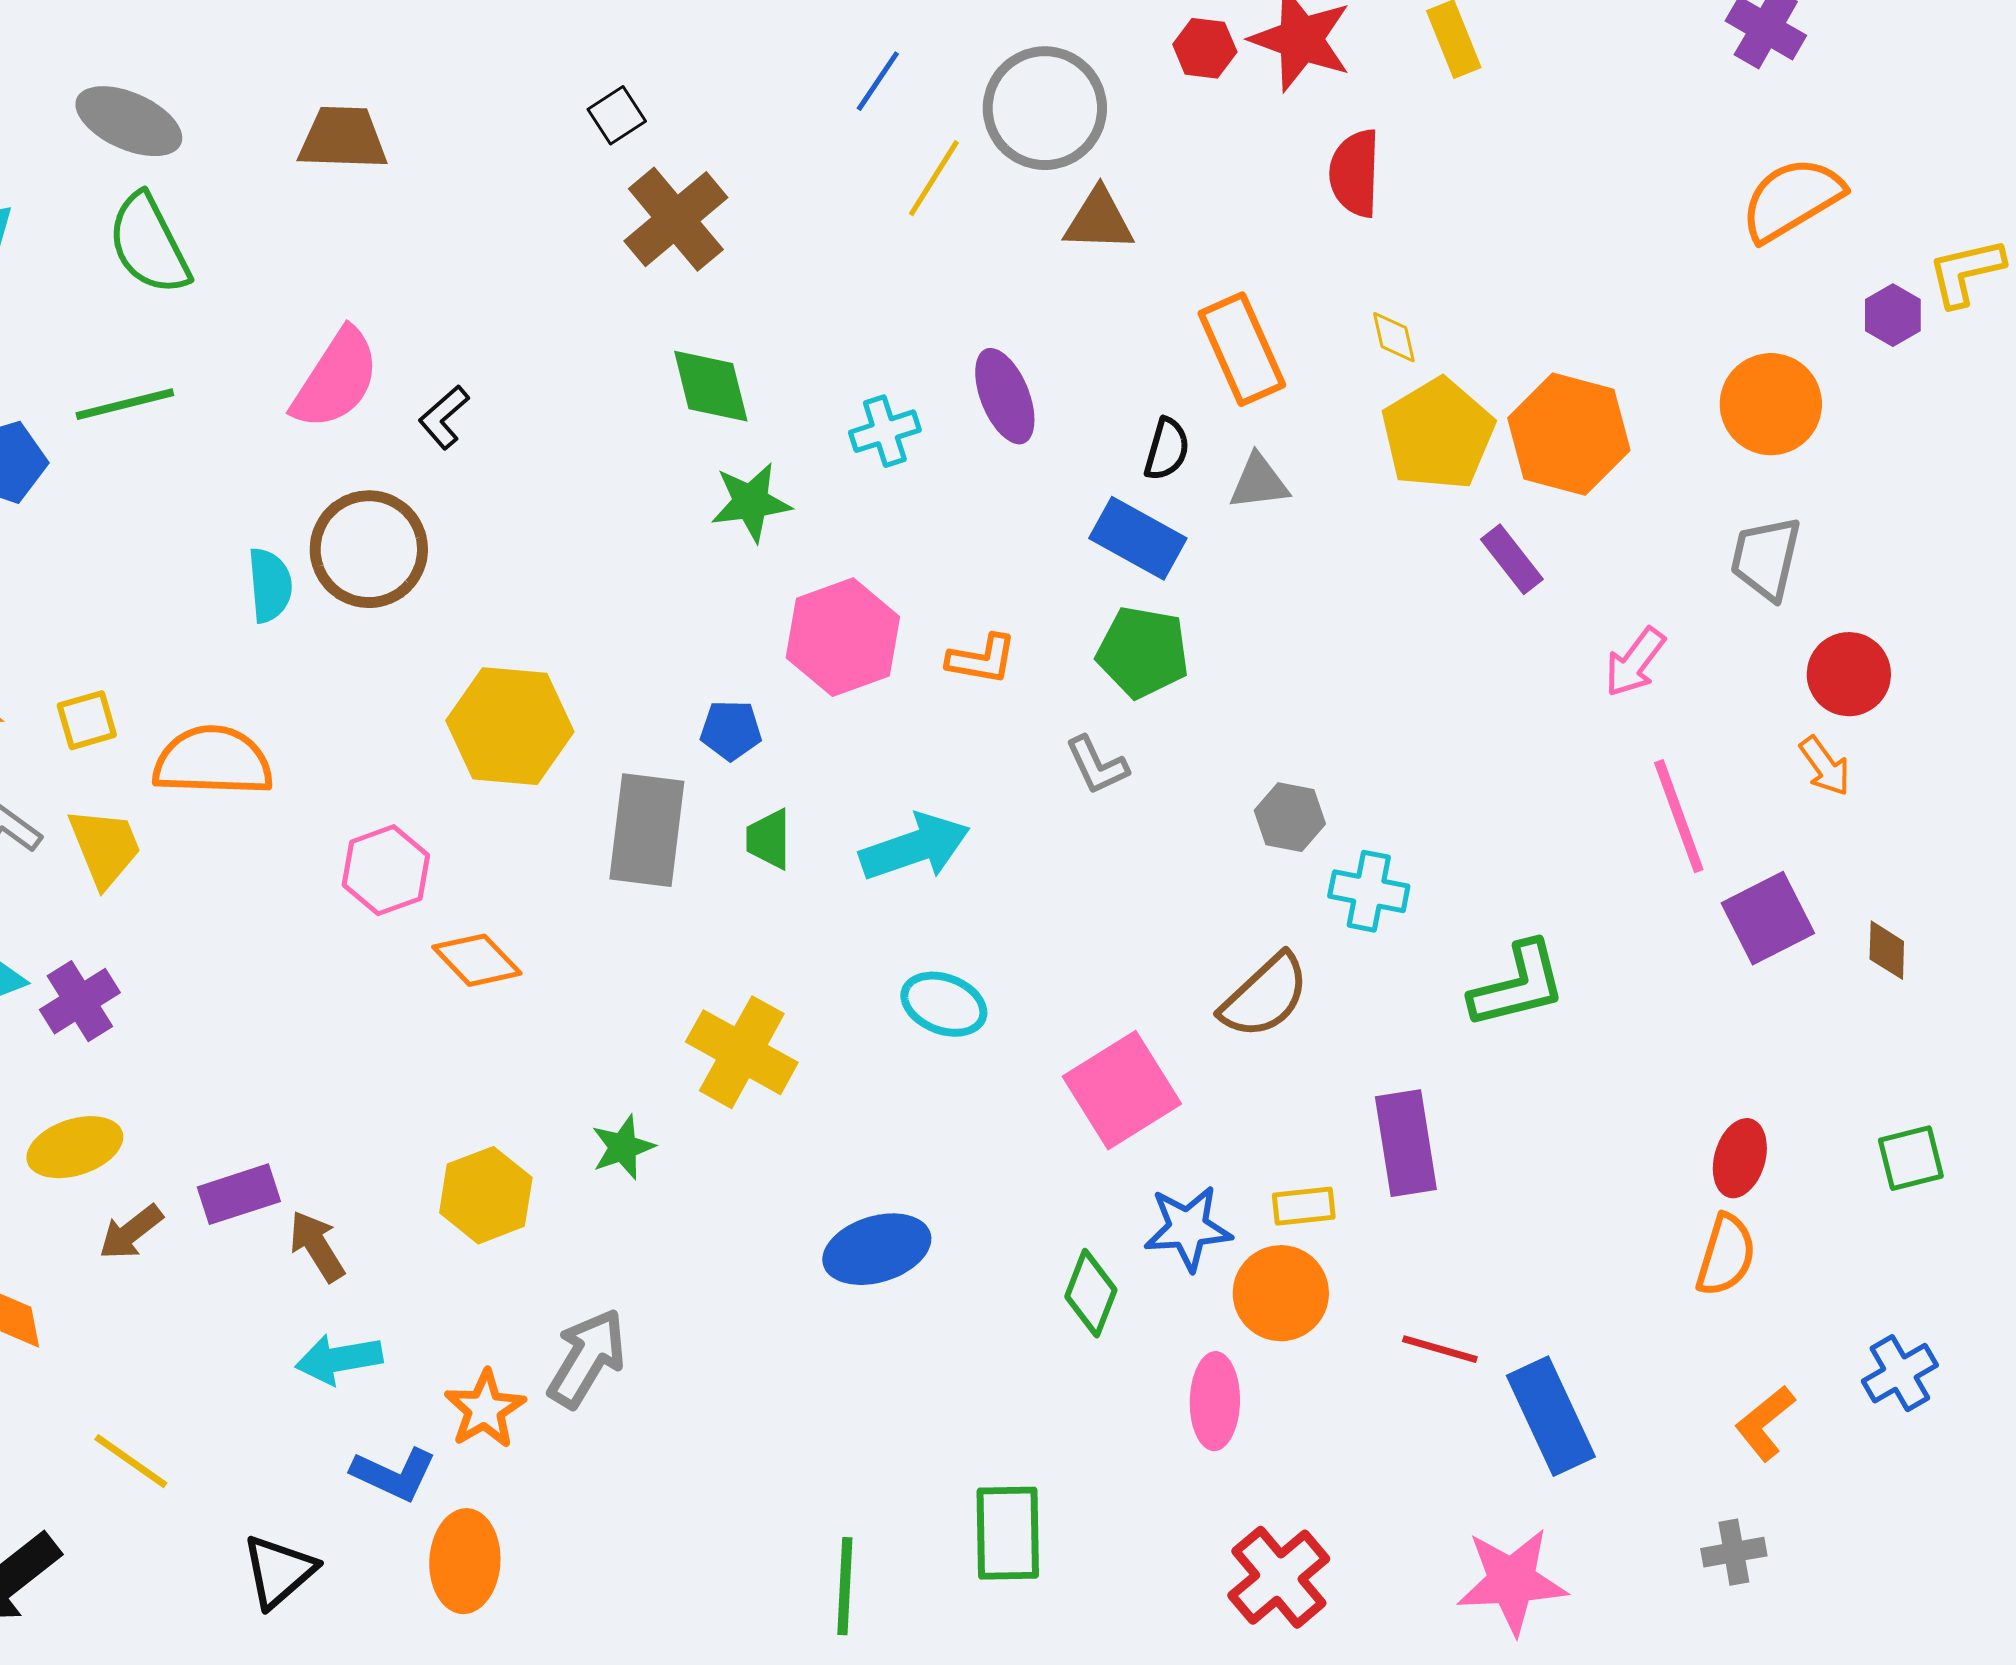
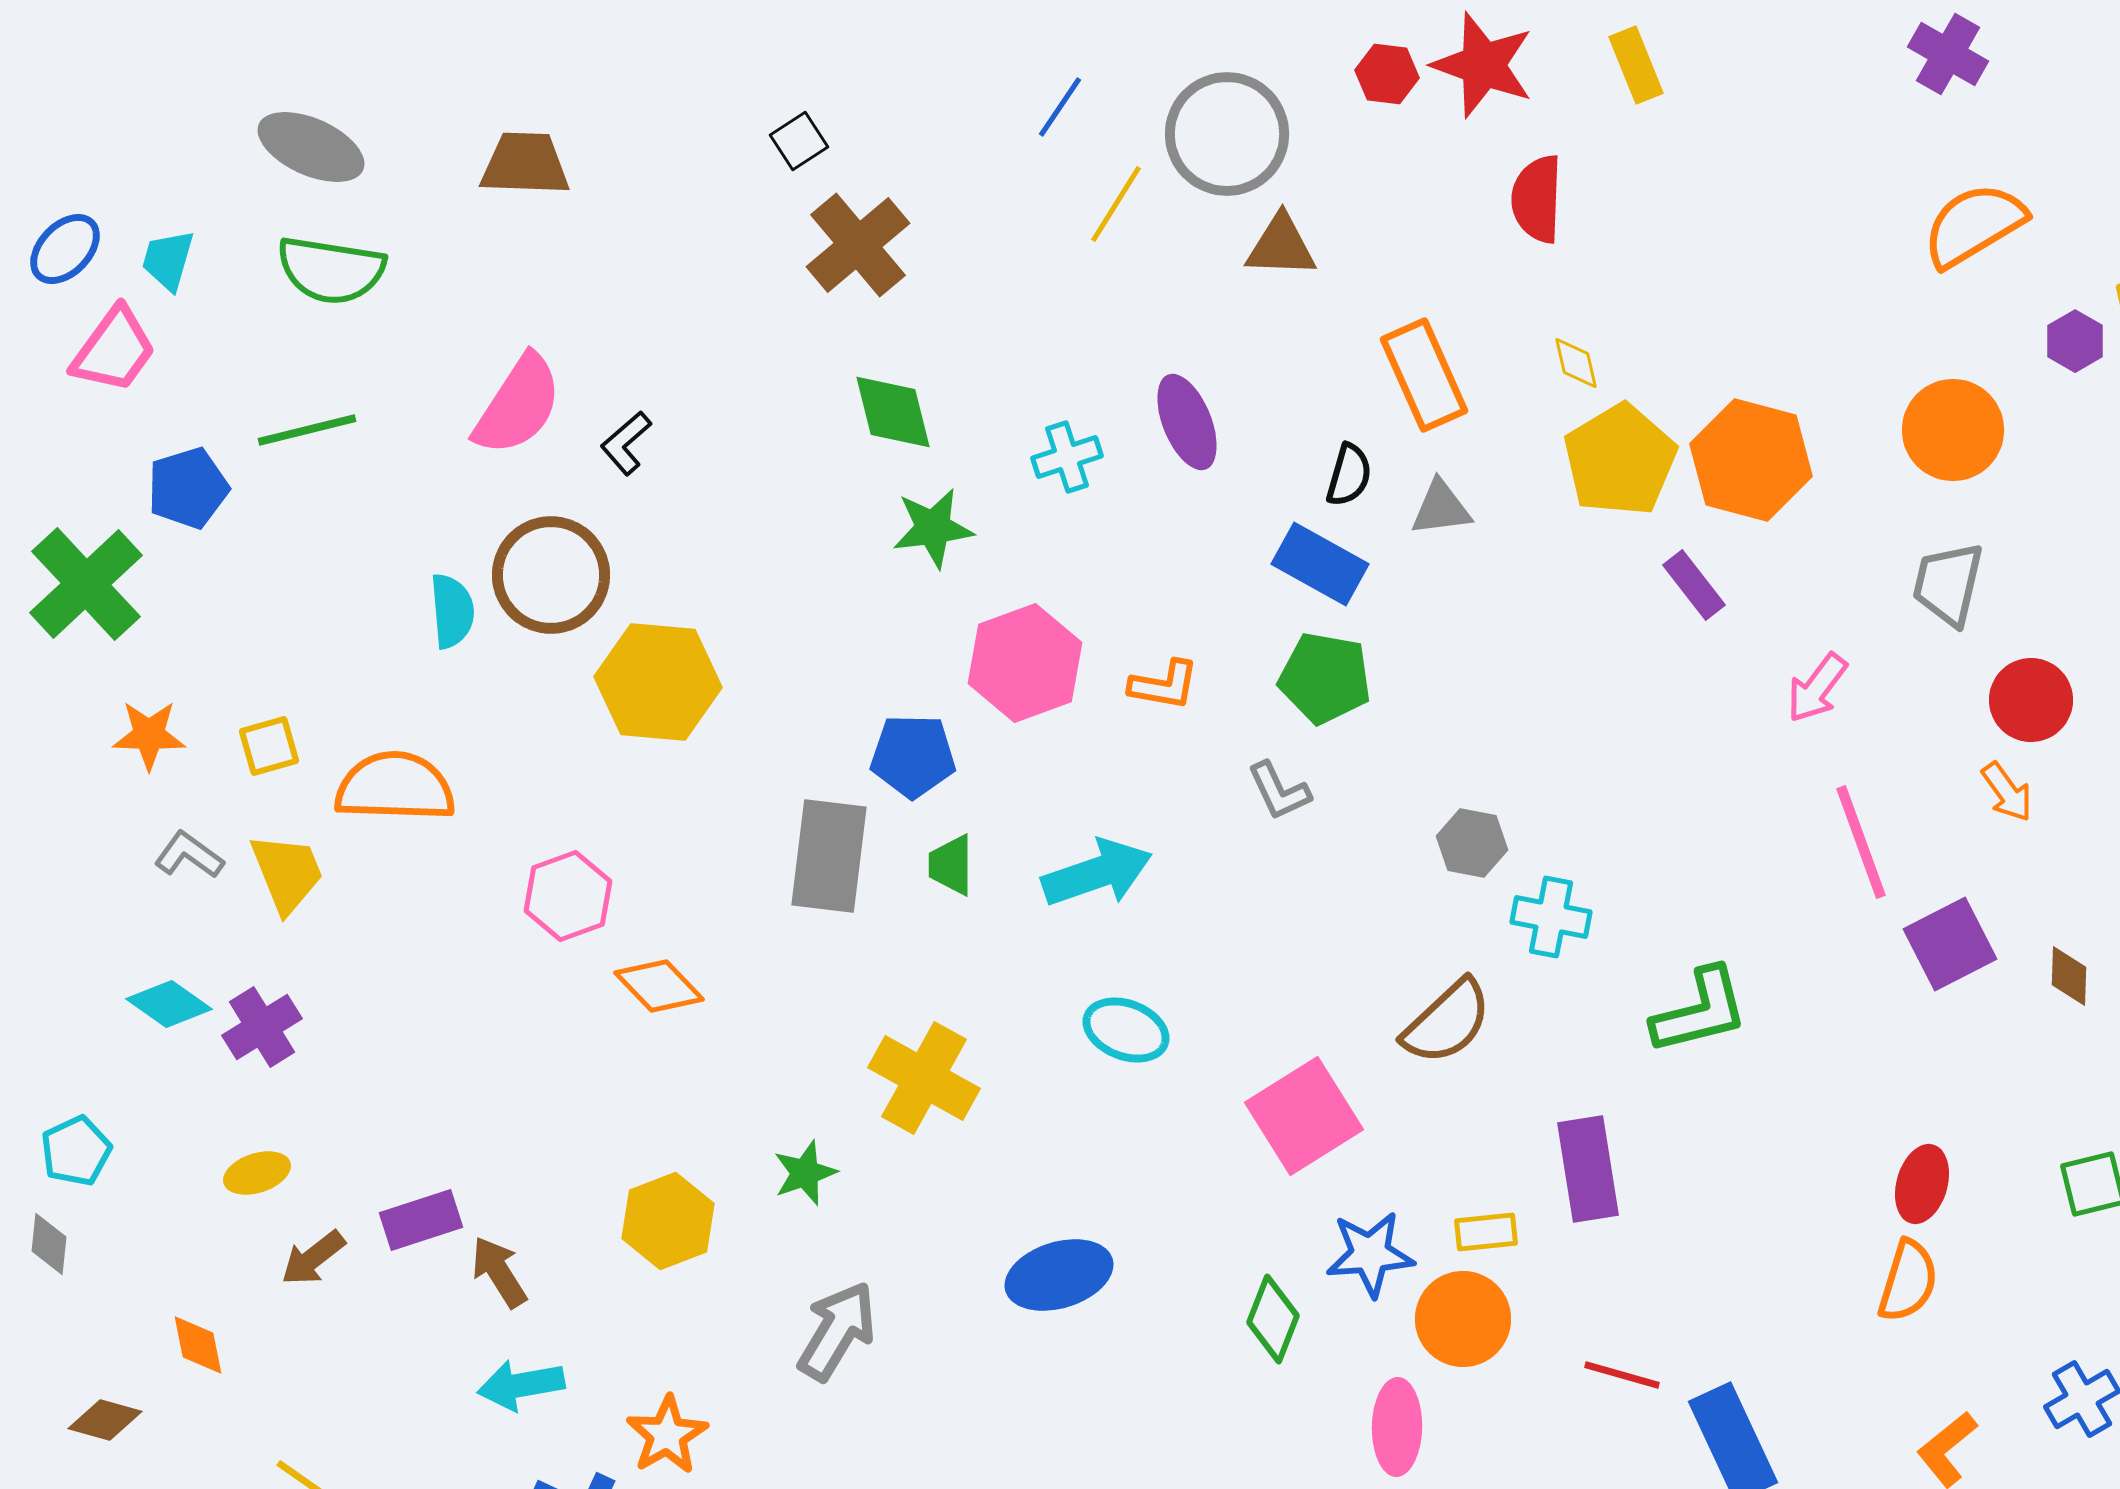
green semicircle: (149, 244) -> (331, 270), turned -54
yellow hexagon: (510, 726) -> (658, 682), moved
blue pentagon: (731, 730) -> (913, 756), size x1.4
yellow ellipse: (75, 1147) -> (257, 1173), size x0.7
gray arrow: (587, 1358) -> (837, 1331), moved

